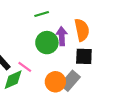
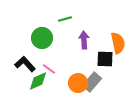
orange semicircle: (82, 30) -> (118, 43), moved
green circle: (47, 43) -> (42, 38), moved

